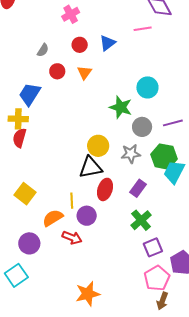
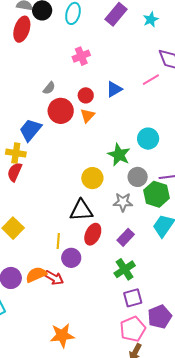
pink line: (143, 29) -> (151, 80), turned -30
red circle: (80, 45) -> (86, 95), moved
red circle: (57, 71) -> (61, 111), size x1.6
yellow circle: (98, 146) -> (92, 178), moved
green hexagon: (164, 157) -> (156, 194), moved
orange semicircle: (53, 218) -> (36, 275), moved

